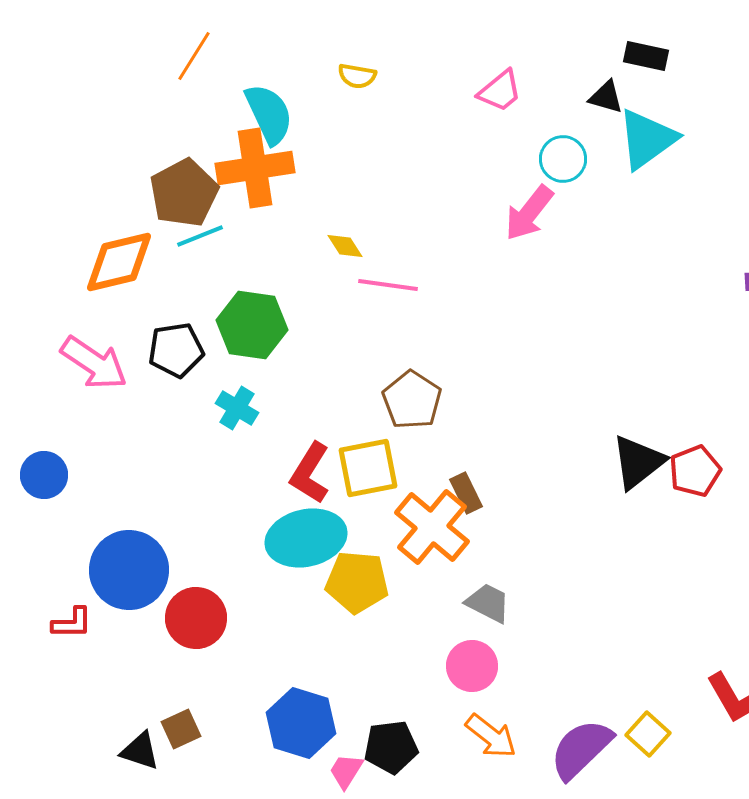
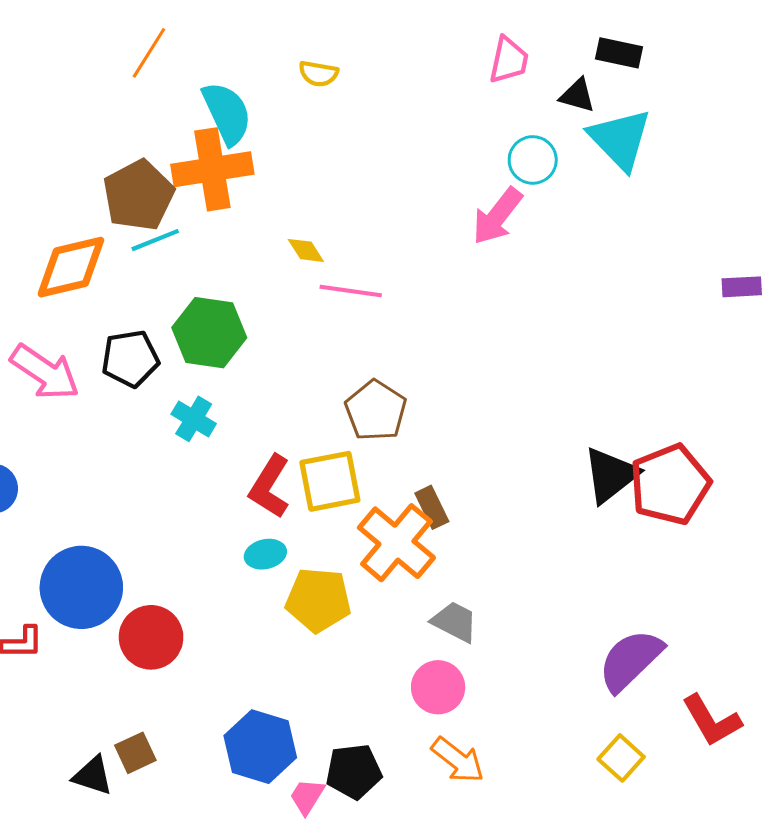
pink trapezoid: (500, 91) -> (509, 60), moved, turned -39
cyan triangle: (647, 139) -> (620, 139), turned -38
red pentagon: (695, 471) -> (670, 484), size x1.5
cyan ellipse: (306, 538) -> (265, 554), size x0.5
purple semicircle: (581, 749) -> (630, 660), moved

